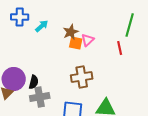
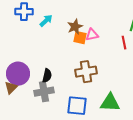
pink triangle: (88, 40) -> (92, 35), turned 32
black semicircle: (34, 82) -> (47, 76), moved

